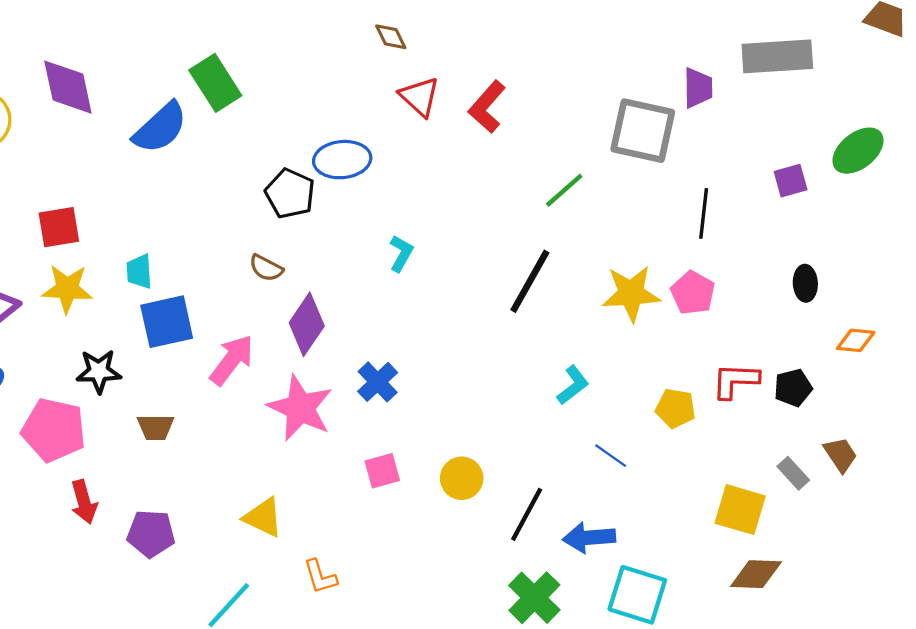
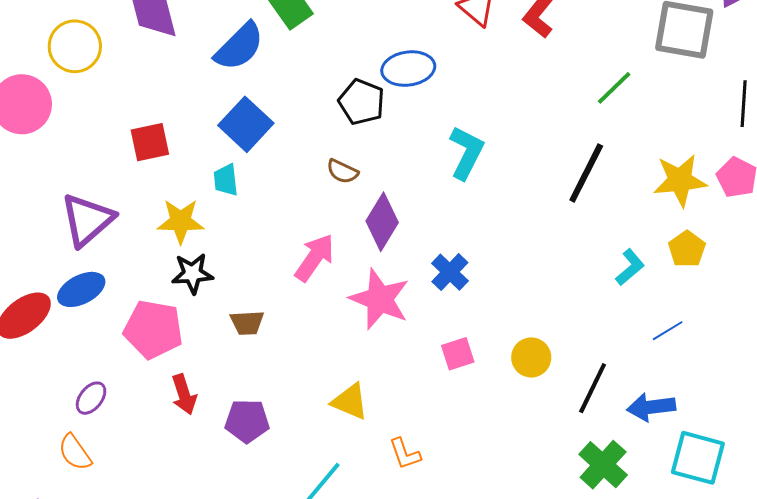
cyan L-shape: (401, 253) -> (466, 153), size x1.6
yellow star: (67, 289) -> (181, 221), moved
blue square: (167, 322) -> (246, 124), moved, turned -32
yellow pentagon: (675, 408) -> (687, 249), moved, turned 30
blue line: (611, 456) -> (668, 331), turned -64

